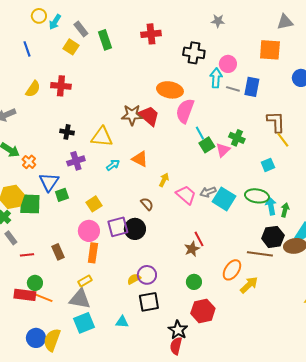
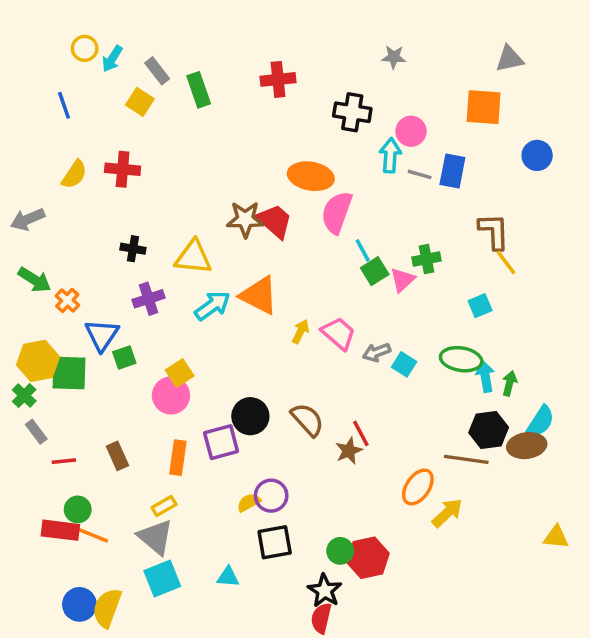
green cross: (237, 138) -> (427, 259), turned -35
orange triangle: (140, 159) -> (259, 295), size x1.4
cyan arrow: (113, 165) -> (212, 306), size x1.5
pink trapezoid: (186, 195) -> (338, 333), moved
cyan square: (224, 199) -> (404, 364), size x0.6
brown semicircle: (147, 204) -> (307, 420), moved, size x1.5
purple square: (118, 227) -> (221, 442), moved
pink circle: (89, 231) -> (171, 395), moved
green circle: (194, 282) -> (340, 551), moved
gray triangle: (80, 299) -> (155, 537), turned 30

